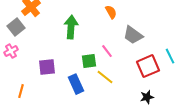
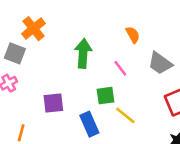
gray square: (16, 27) -> (15, 53), turned -30
pink line: (107, 51) -> (120, 68), moved

